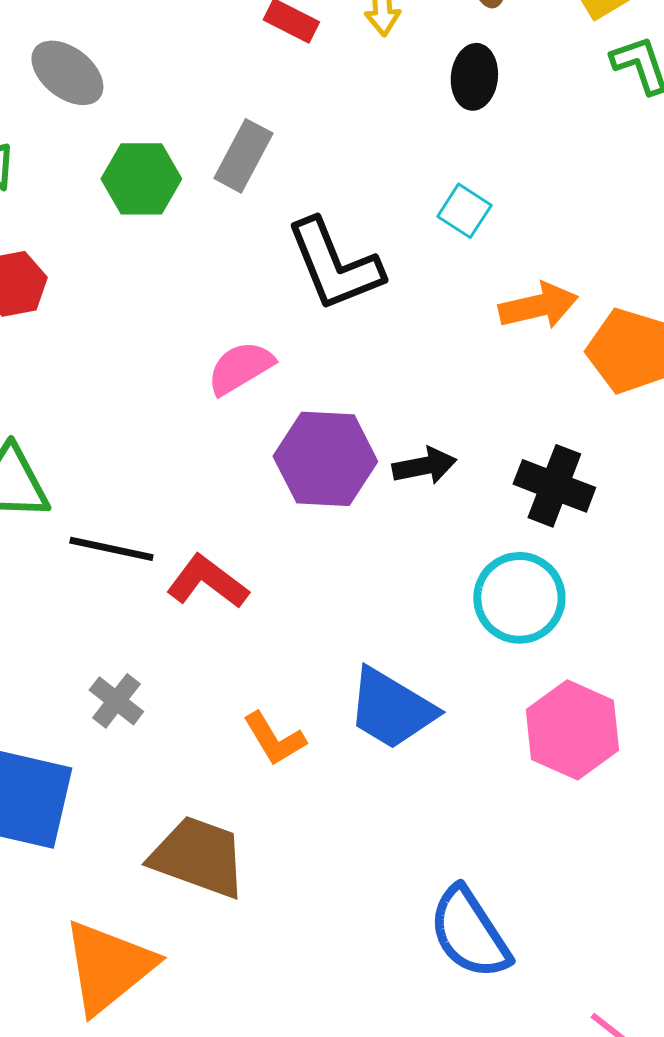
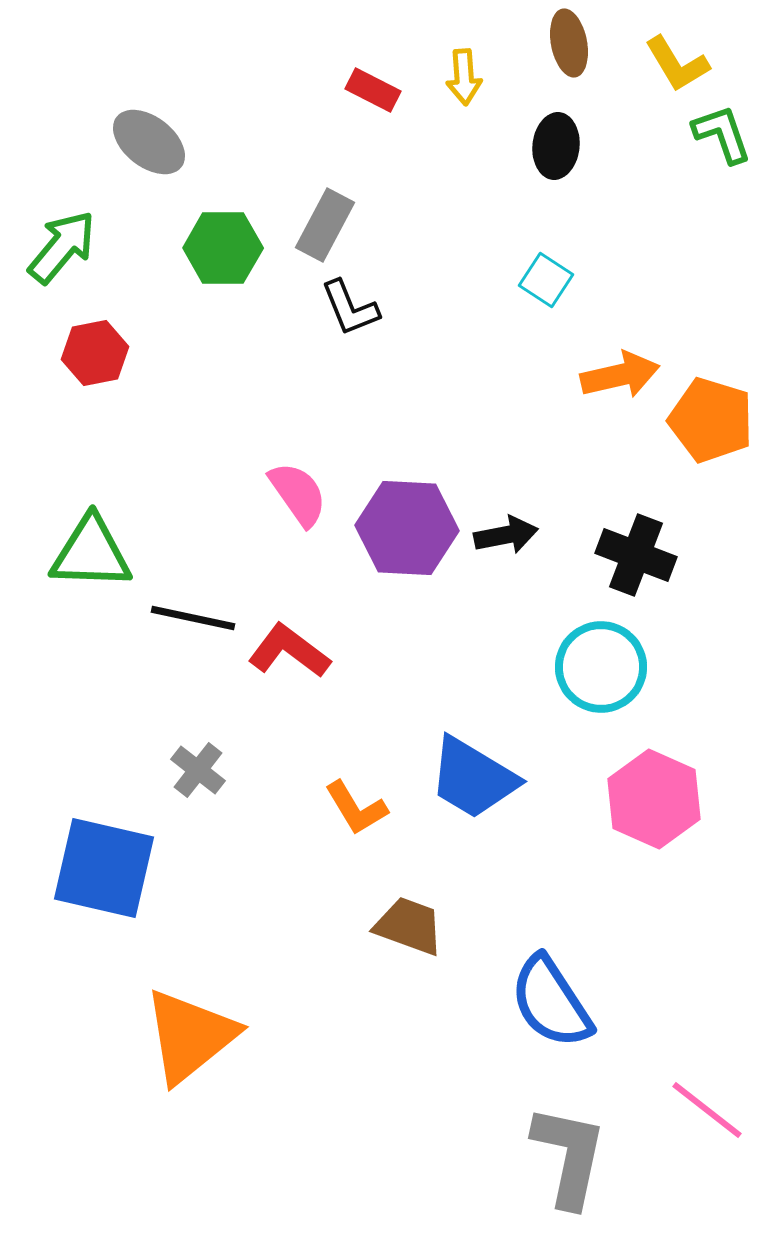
black L-shape: (334, 265) -> (350, 308), moved, size x0.6
pink semicircle: (240, 368) -> (298, 494), moved, turned 86
brown trapezoid: (198, 857) -> (409, 926), moved, size x0.7

